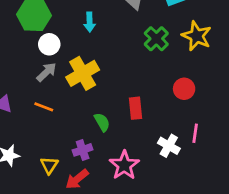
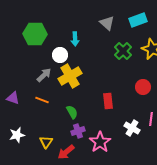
white circle: (49, 44) -> (60, 55), moved
green semicircle: (102, 122) -> (72, 112), moved
purple cross: (83, 150) -> (78, 131), moved

